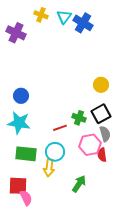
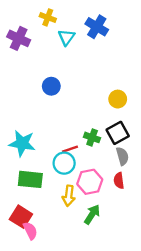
cyan triangle: (64, 17) -> (66, 37), moved
blue circle: (21, 96) -> (51, 86), moved
pink hexagon: (90, 145) -> (90, 182), moved
cyan circle: (55, 152) -> (64, 163), moved
yellow arrow: (49, 168) -> (69, 196), moved
red square: (18, 186) -> (21, 217), turned 30

